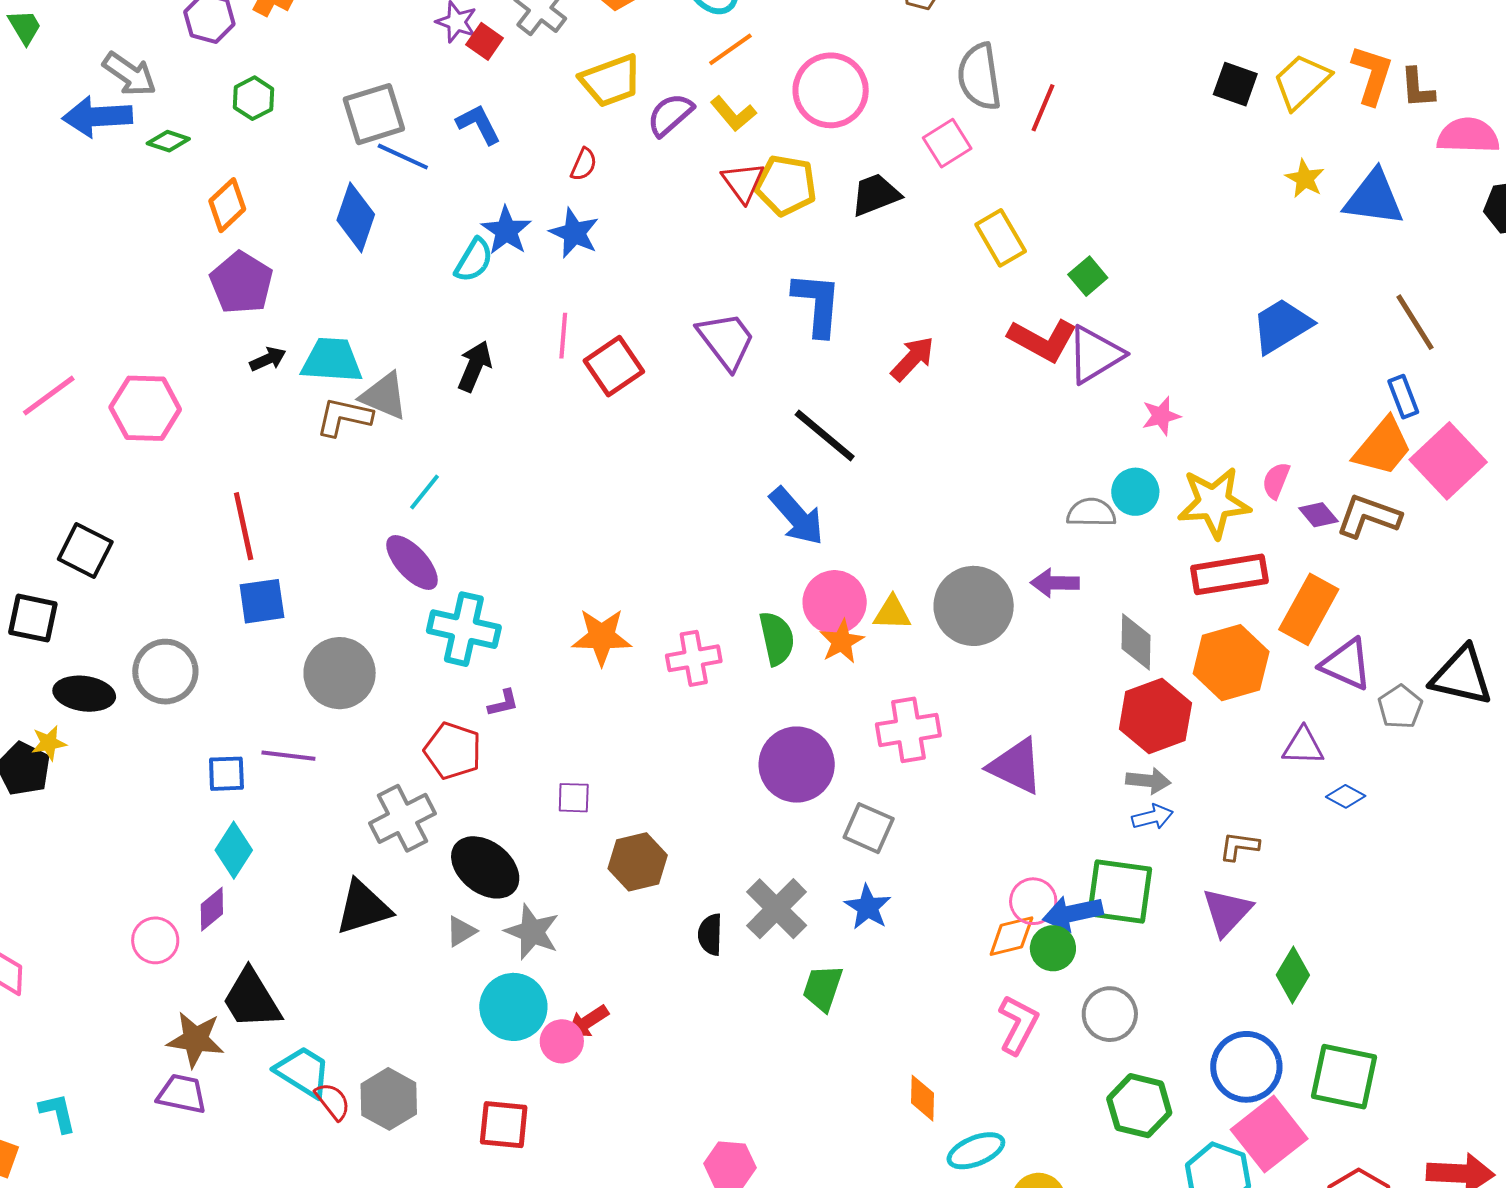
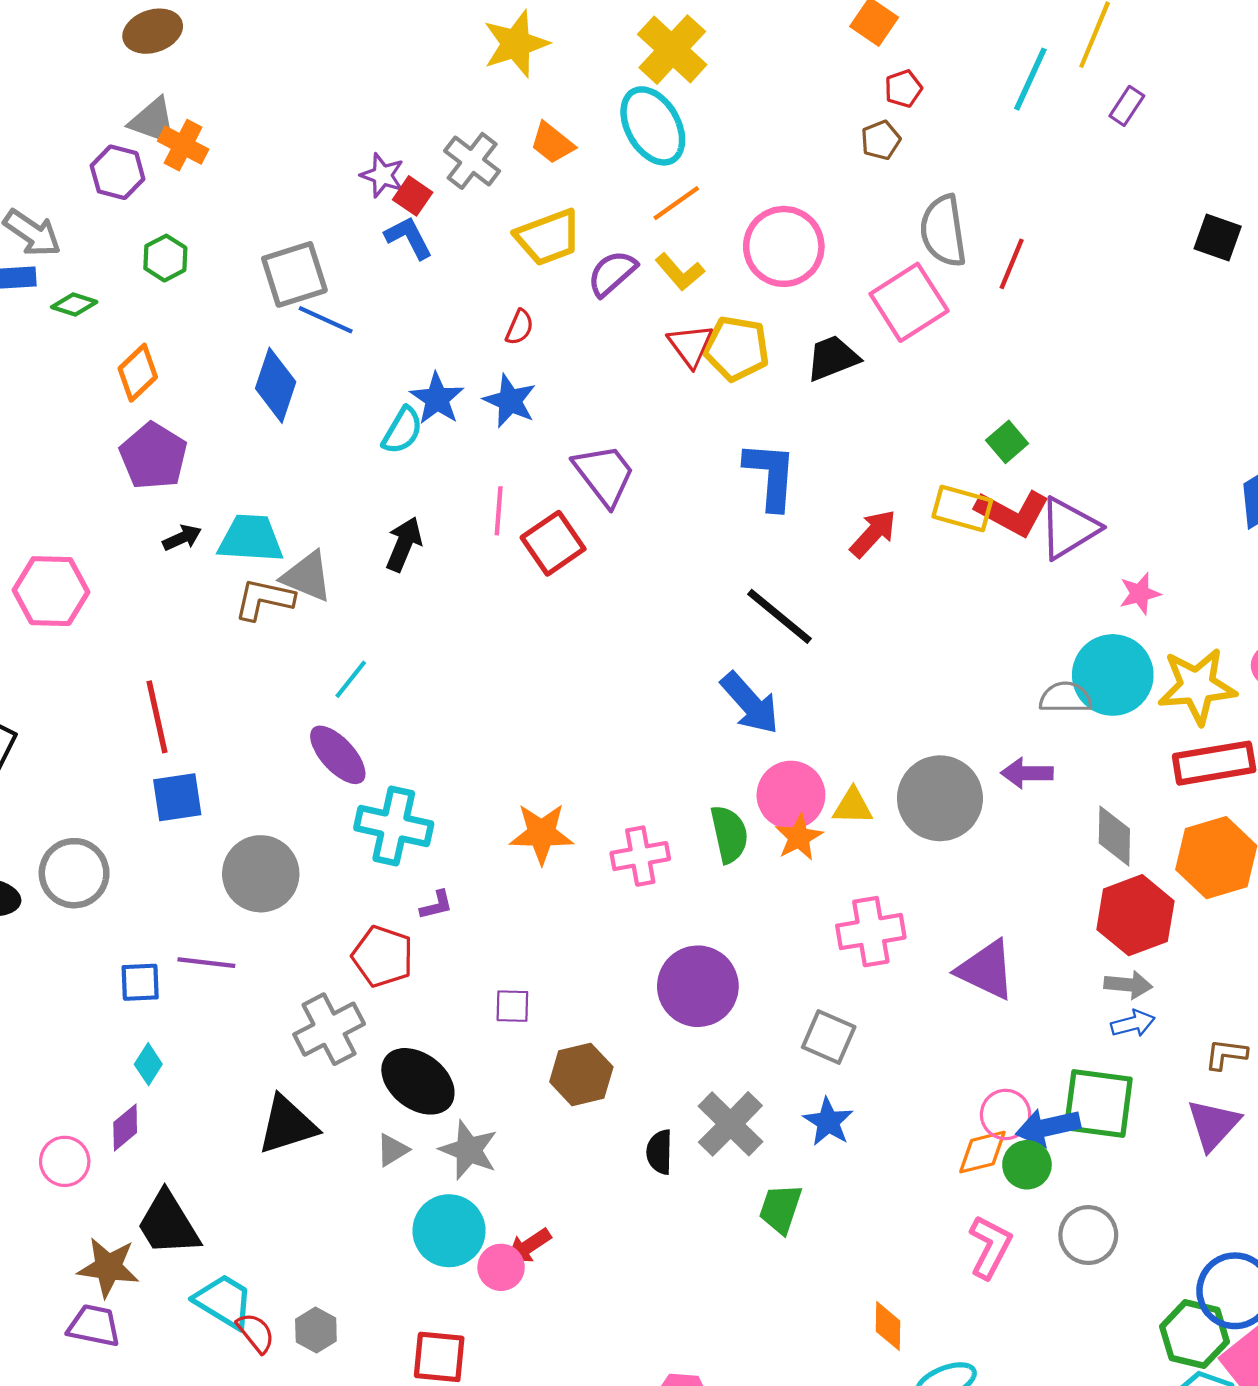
blue L-shape: (479, 124) -> (409, 238), moved
pink square: (947, 143) -> (909, 302), size x1.5
yellow rectangle: (1001, 238) -> (962, 509), moved, turned -44
green square: (1088, 276) -> (1007, 442), moved
purple trapezoid: (726, 341) -> (604, 475), moved
cyan circle: (1135, 492) -> (1113, 675), size x1.6
purple circle: (797, 765) -> (698, 986), moved
cyan diamond: (234, 850) -> (148, 1064), size x0.7
gray hexagon: (389, 1099) -> (316, 1330), size x0.7
green hexagon: (1139, 1106) -> (1194, 1334), moved

